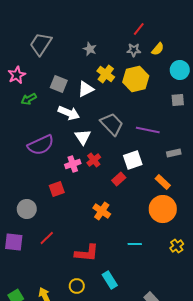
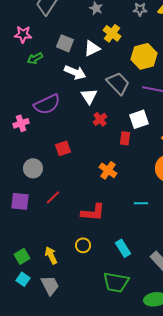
pink star: (17, 75) -> (23, 34), turned 30
yellow hexagon: (136, 79) -> (144, 56), moved
pink cross: (73, 164) -> (21, 123), moved
red rectangle: (119, 179) -> (125, 138), turned -40
cyan rectangle: (110, 280) -> (123, 248), moved

